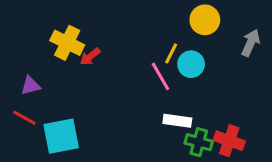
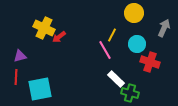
cyan circle: (191, 64) -> (137, 44), moved
red line: (24, 118) -> (16, 77), turned 63
white rectangle: (177, 121) -> (116, 79), turned 36
red cross: (229, 141) -> (150, 62), moved

